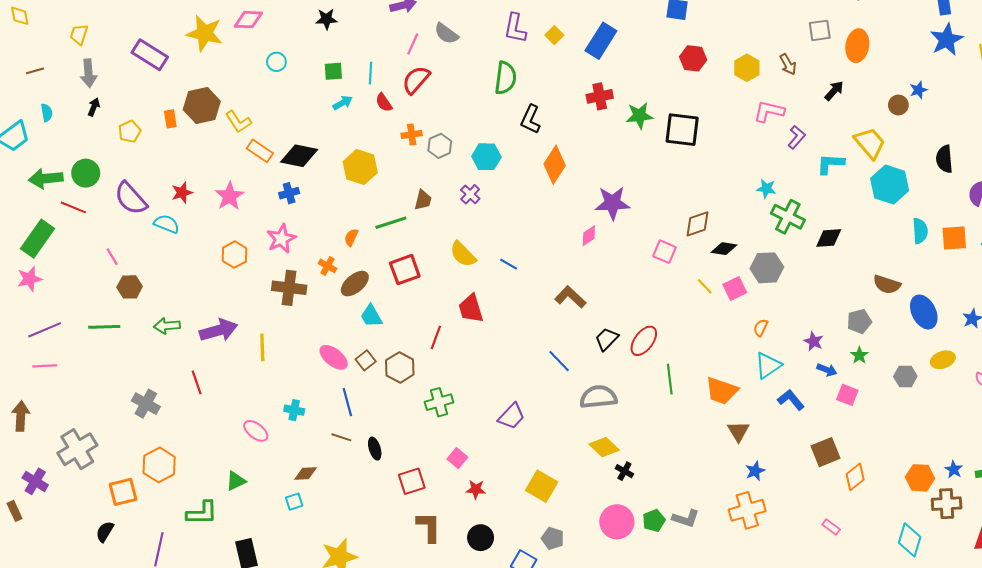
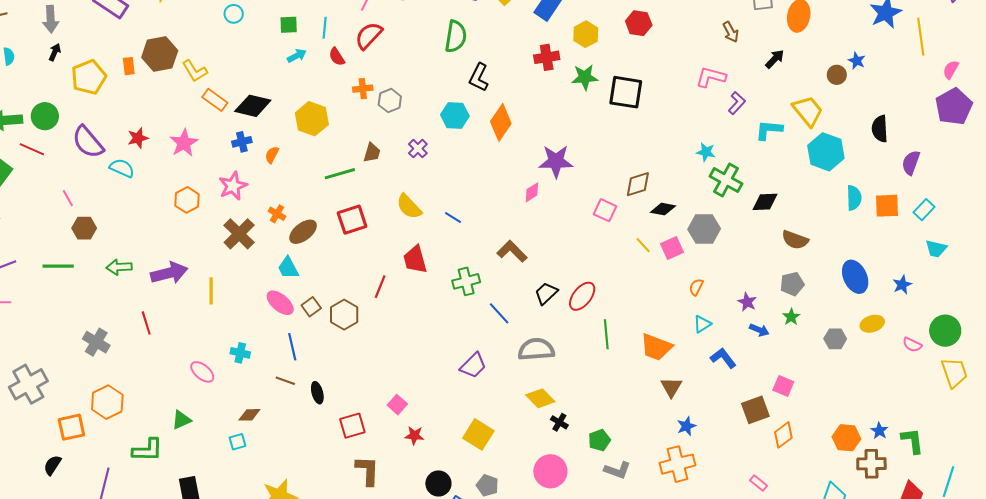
yellow hexagon: (747, 68) -> (586, 34), moved
blue star: (918, 90) -> (857, 61), turned -30
yellow pentagon: (130, 132) -> (89, 77), size x1.6
cyan hexagon: (486, 157) -> (455, 115), moved
orange semicircle: (351, 237) -> (272, 155), moved
brown semicircle: (887, 284) -> (795, 240), moved
brown cross: (289, 288) -> (239, 234), turned 36
cyan trapezoid: (371, 316) -> (288, 268), moved
cyan triangle: (768, 366) -> (702, 324), size x0.7
pink square: (847, 395) -> (783, 386), moved
green cross: (439, 402) -> (466, 281), moved
purple trapezoid: (512, 416) -> (473, 365), moved
green pentagon: (654, 521) -> (599, 440), moved
black circle: (481, 538) -> (438, 483), moved

